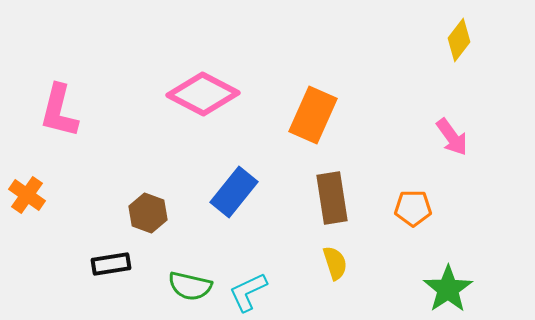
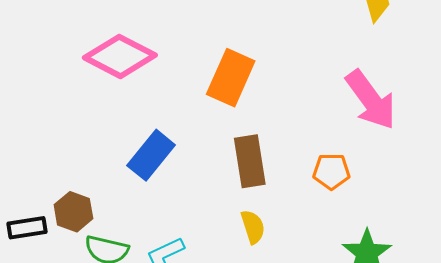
pink arrow: (452, 137) -> (371, 100), size x1.6
brown hexagon: (148, 213) -> (73, 212), moved

